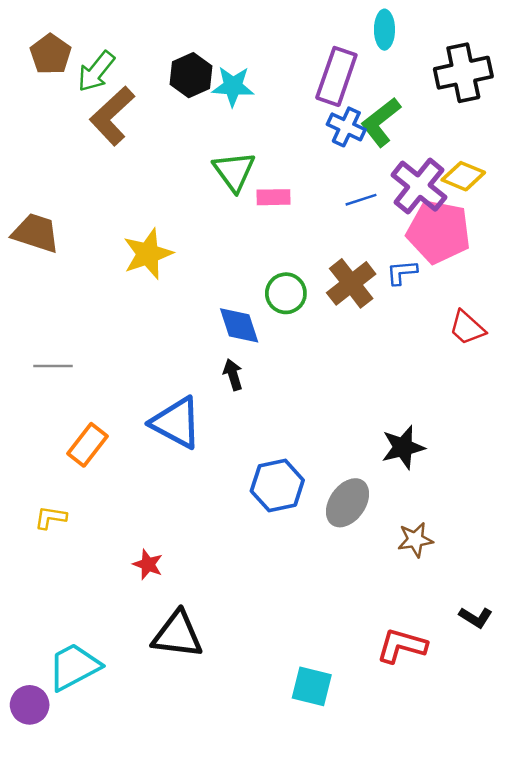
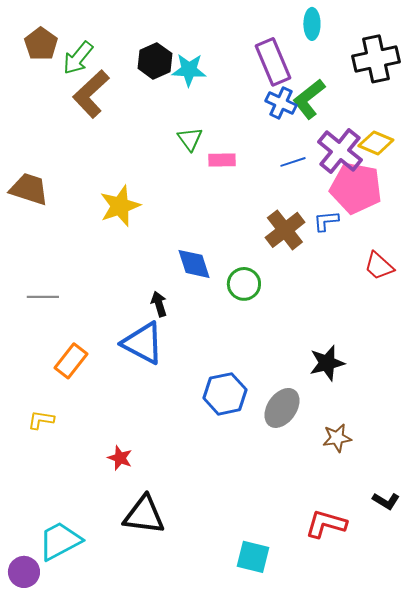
purple rectangle: (336, 76) -> (273, 62), turned -42
green triangle: (234, 171) -> (190, 139), size x0.7
green circle: (286, 293) -> (244, 284), moved
black arrow: (233, 375) -> (159, 304), moved

